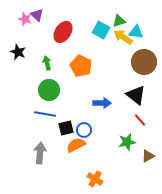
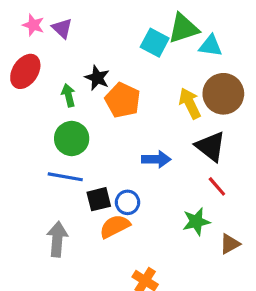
purple triangle: (37, 15) -> (62, 28), moved
green triangle: (119, 21) -> (183, 28), size x1.5
red ellipse: (63, 32) -> (25, 71), moved
yellow arrow: (123, 37) -> (190, 103), moved, turned 30
black star: (18, 52) -> (97, 78), moved

